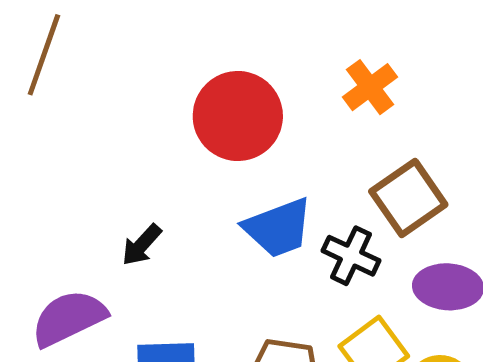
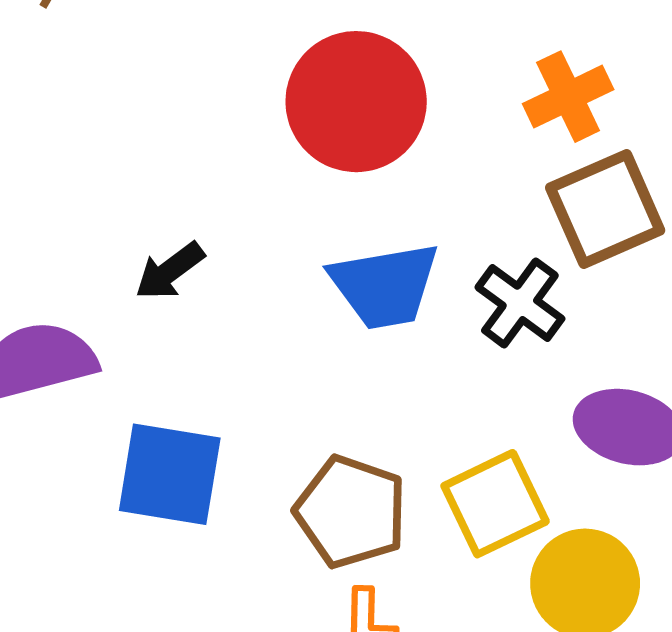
brown square: (408, 198) -> (605, 209), moved
black cross: (351, 256) -> (520, 303), moved

